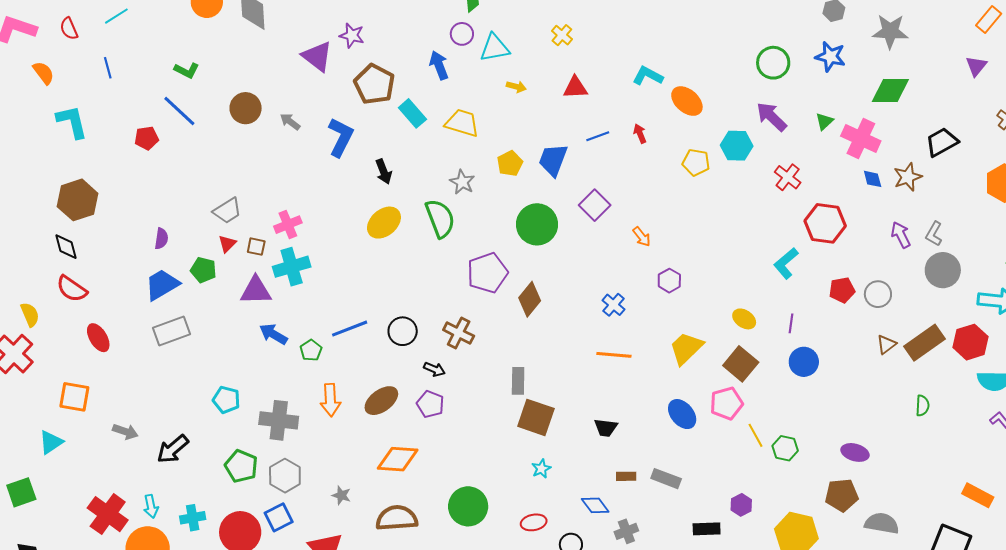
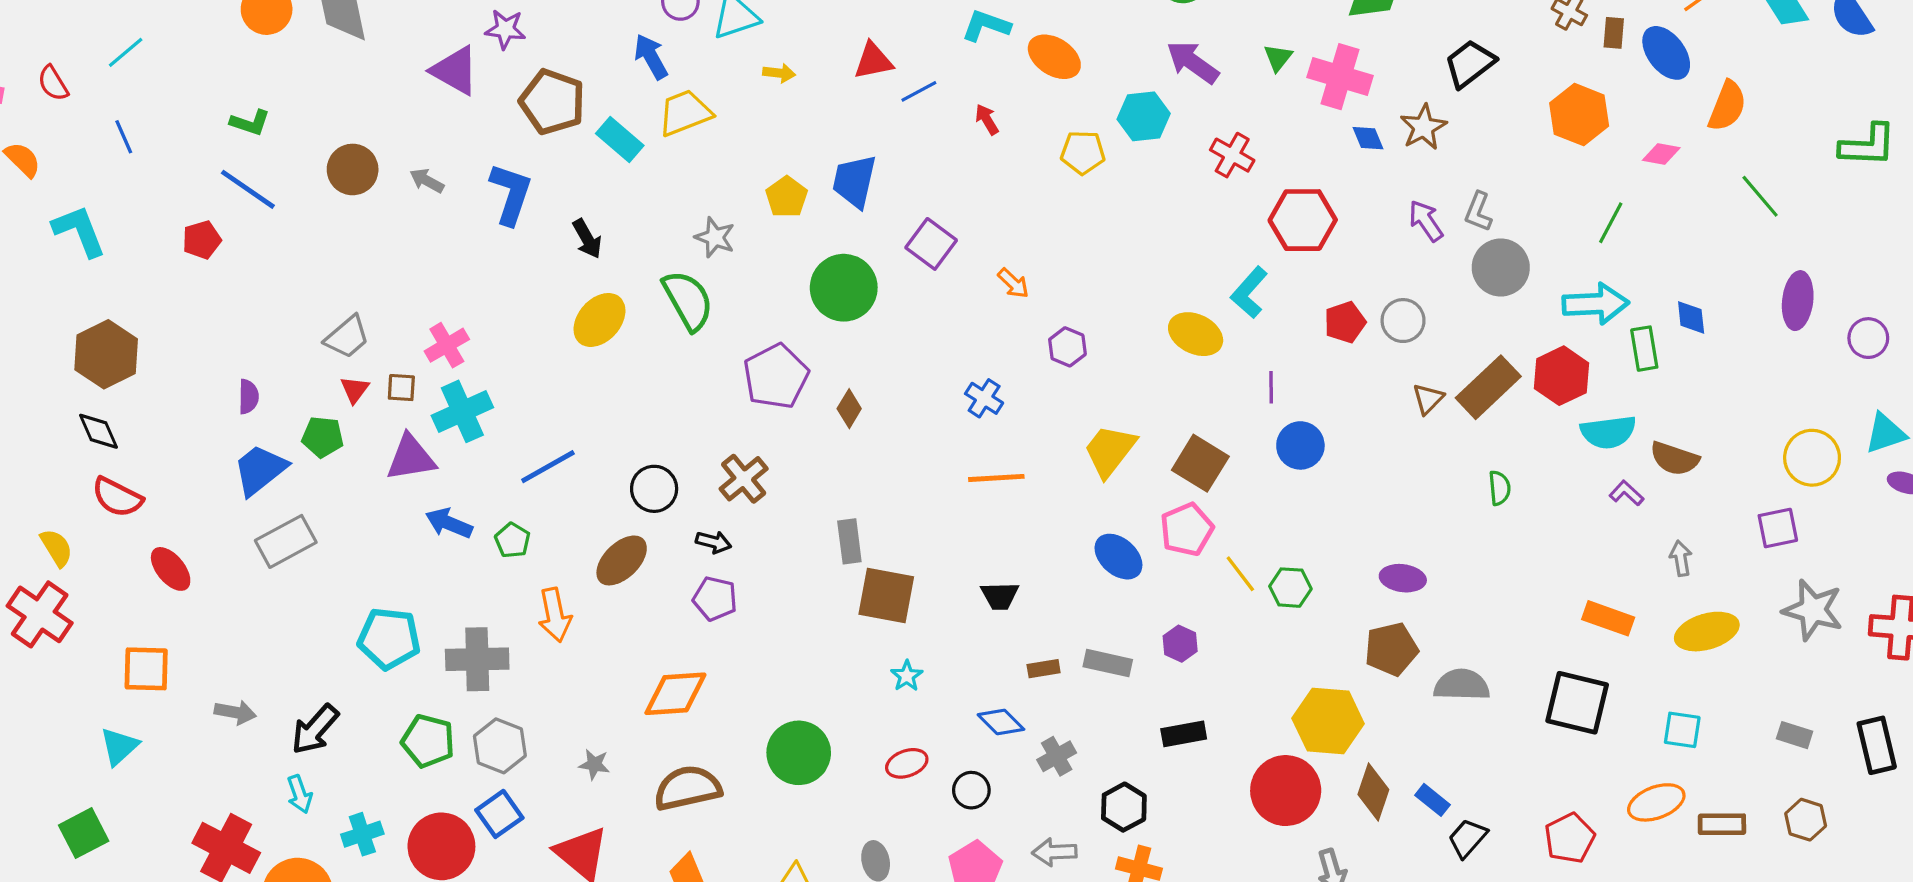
yellow trapezoid: (462, 123) -> (685, 113), moved, turned -30
blue line: (598, 136) -> (919, 91), moved
brown diamond: (530, 299) -> (849, 409), size x0.7
yellow ellipse: (744, 319) -> (1196, 334), moved, size x1.4
blue line: (350, 329) -> (548, 467), moved
brown cross: (459, 333) -> (744, 479), turned 32
cyan pentagon: (226, 400) -> (389, 638), size x1.4
brown ellipse: (381, 401) -> (622, 560), moved
purple hexagon: (741, 505) -> (1180, 644), moved
cyan arrow: (151, 506) -> (300, 794), moved

